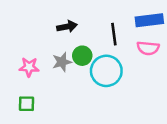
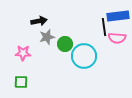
black arrow: (67, 27) -> (39, 21), moved
black line: (114, 34) -> (104, 27), moved
gray star: (62, 62) -> (47, 37), moved

